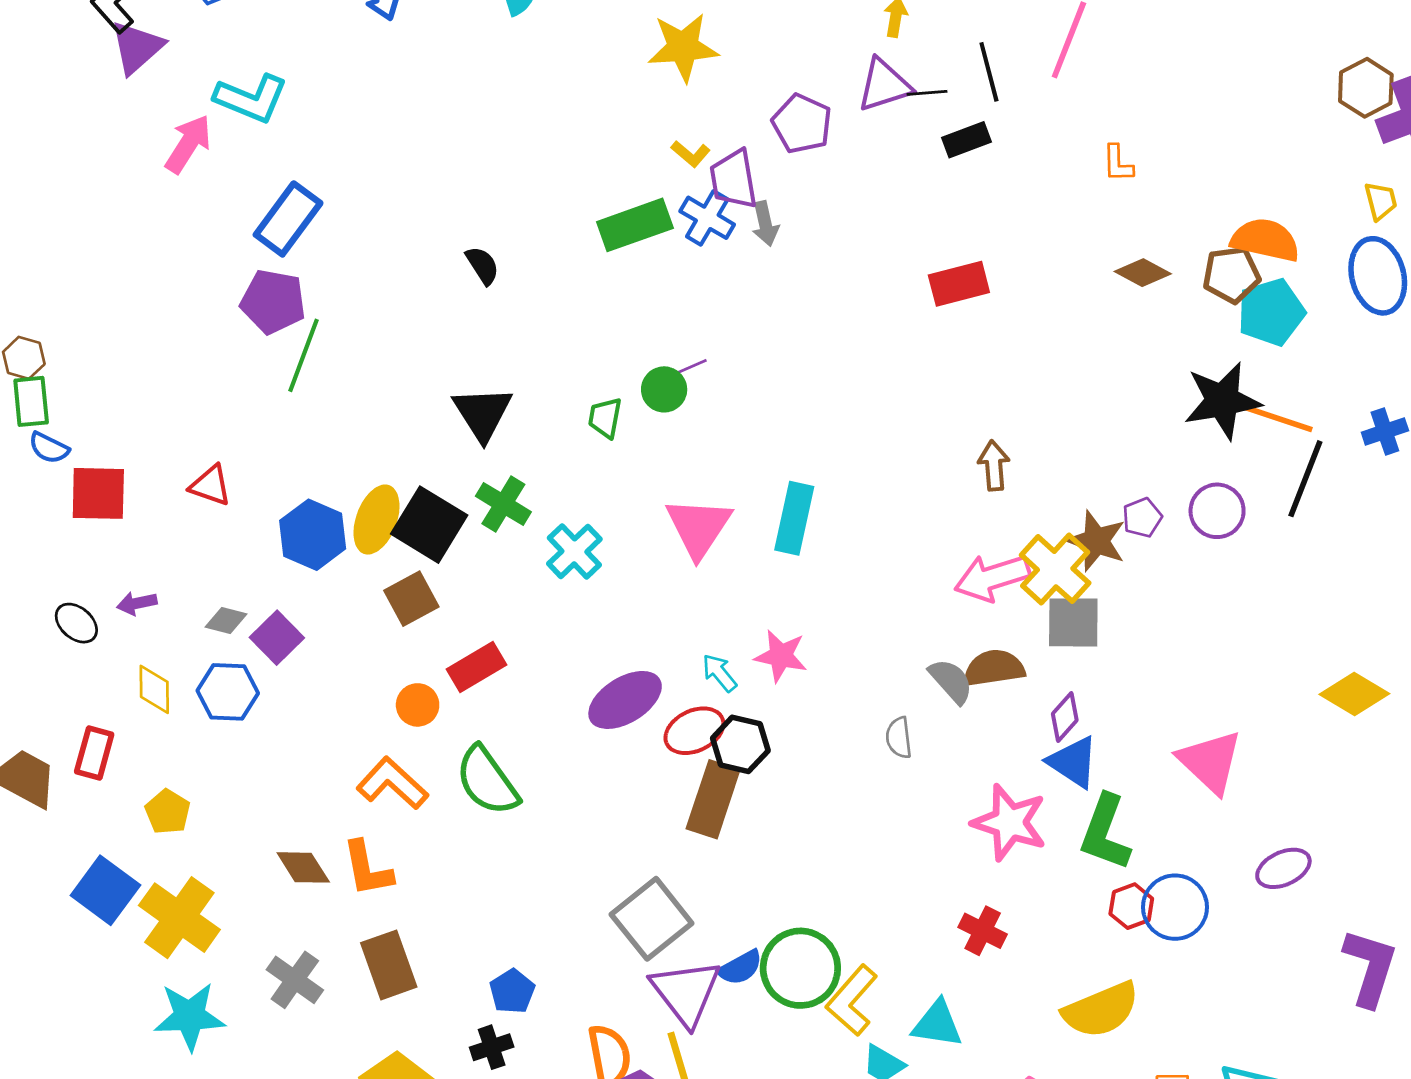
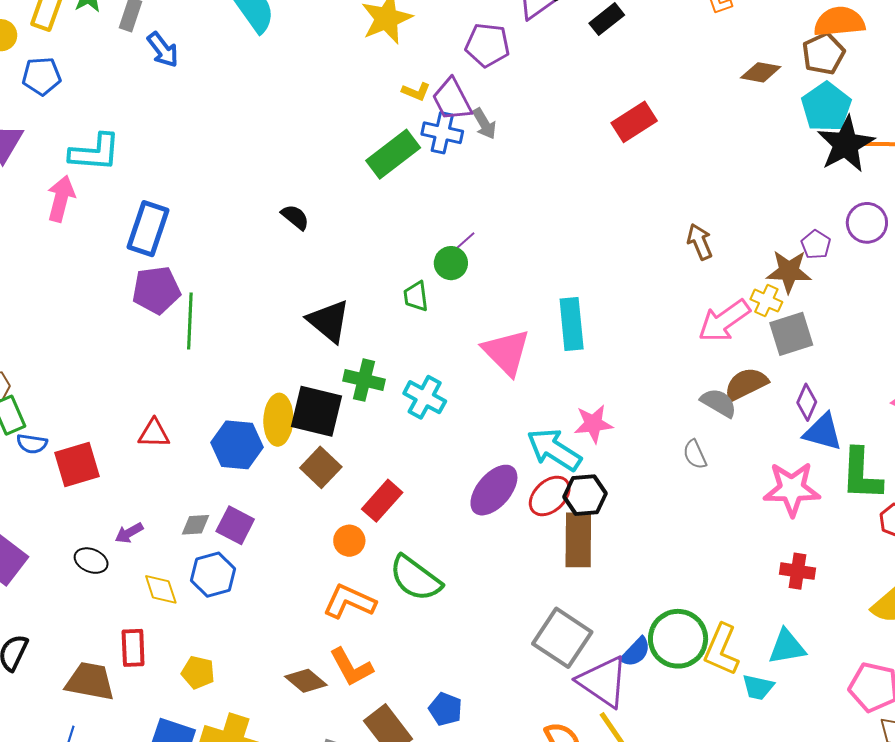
cyan pentagon: (1271, 312) -> (826, 107), moved
yellow cross: (1055, 569) -> (766, 301), size x0.6
cyan arrow: (719, 673) -> (554, 450), size x1.8
blue pentagon: (512, 991) -> (445, 709), moved

